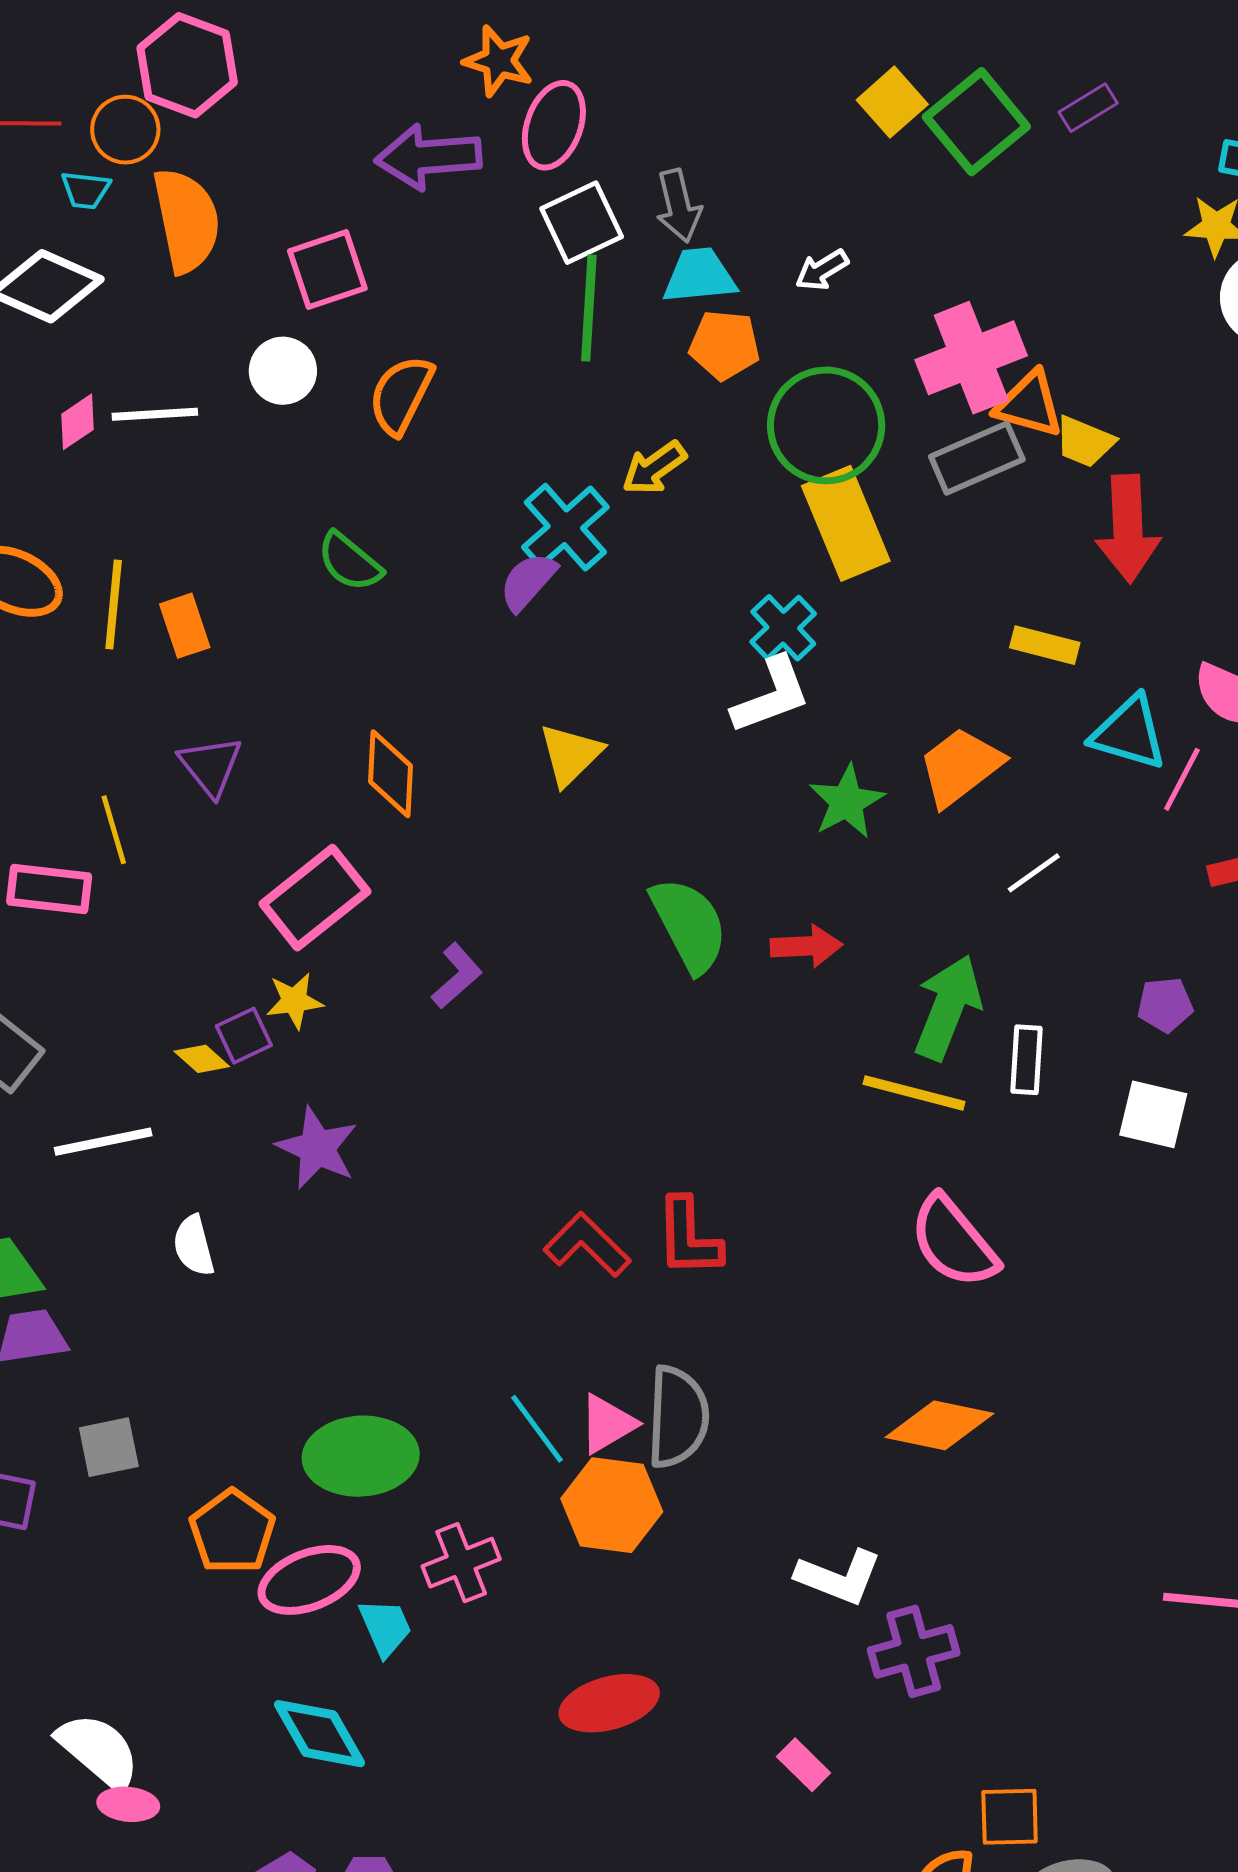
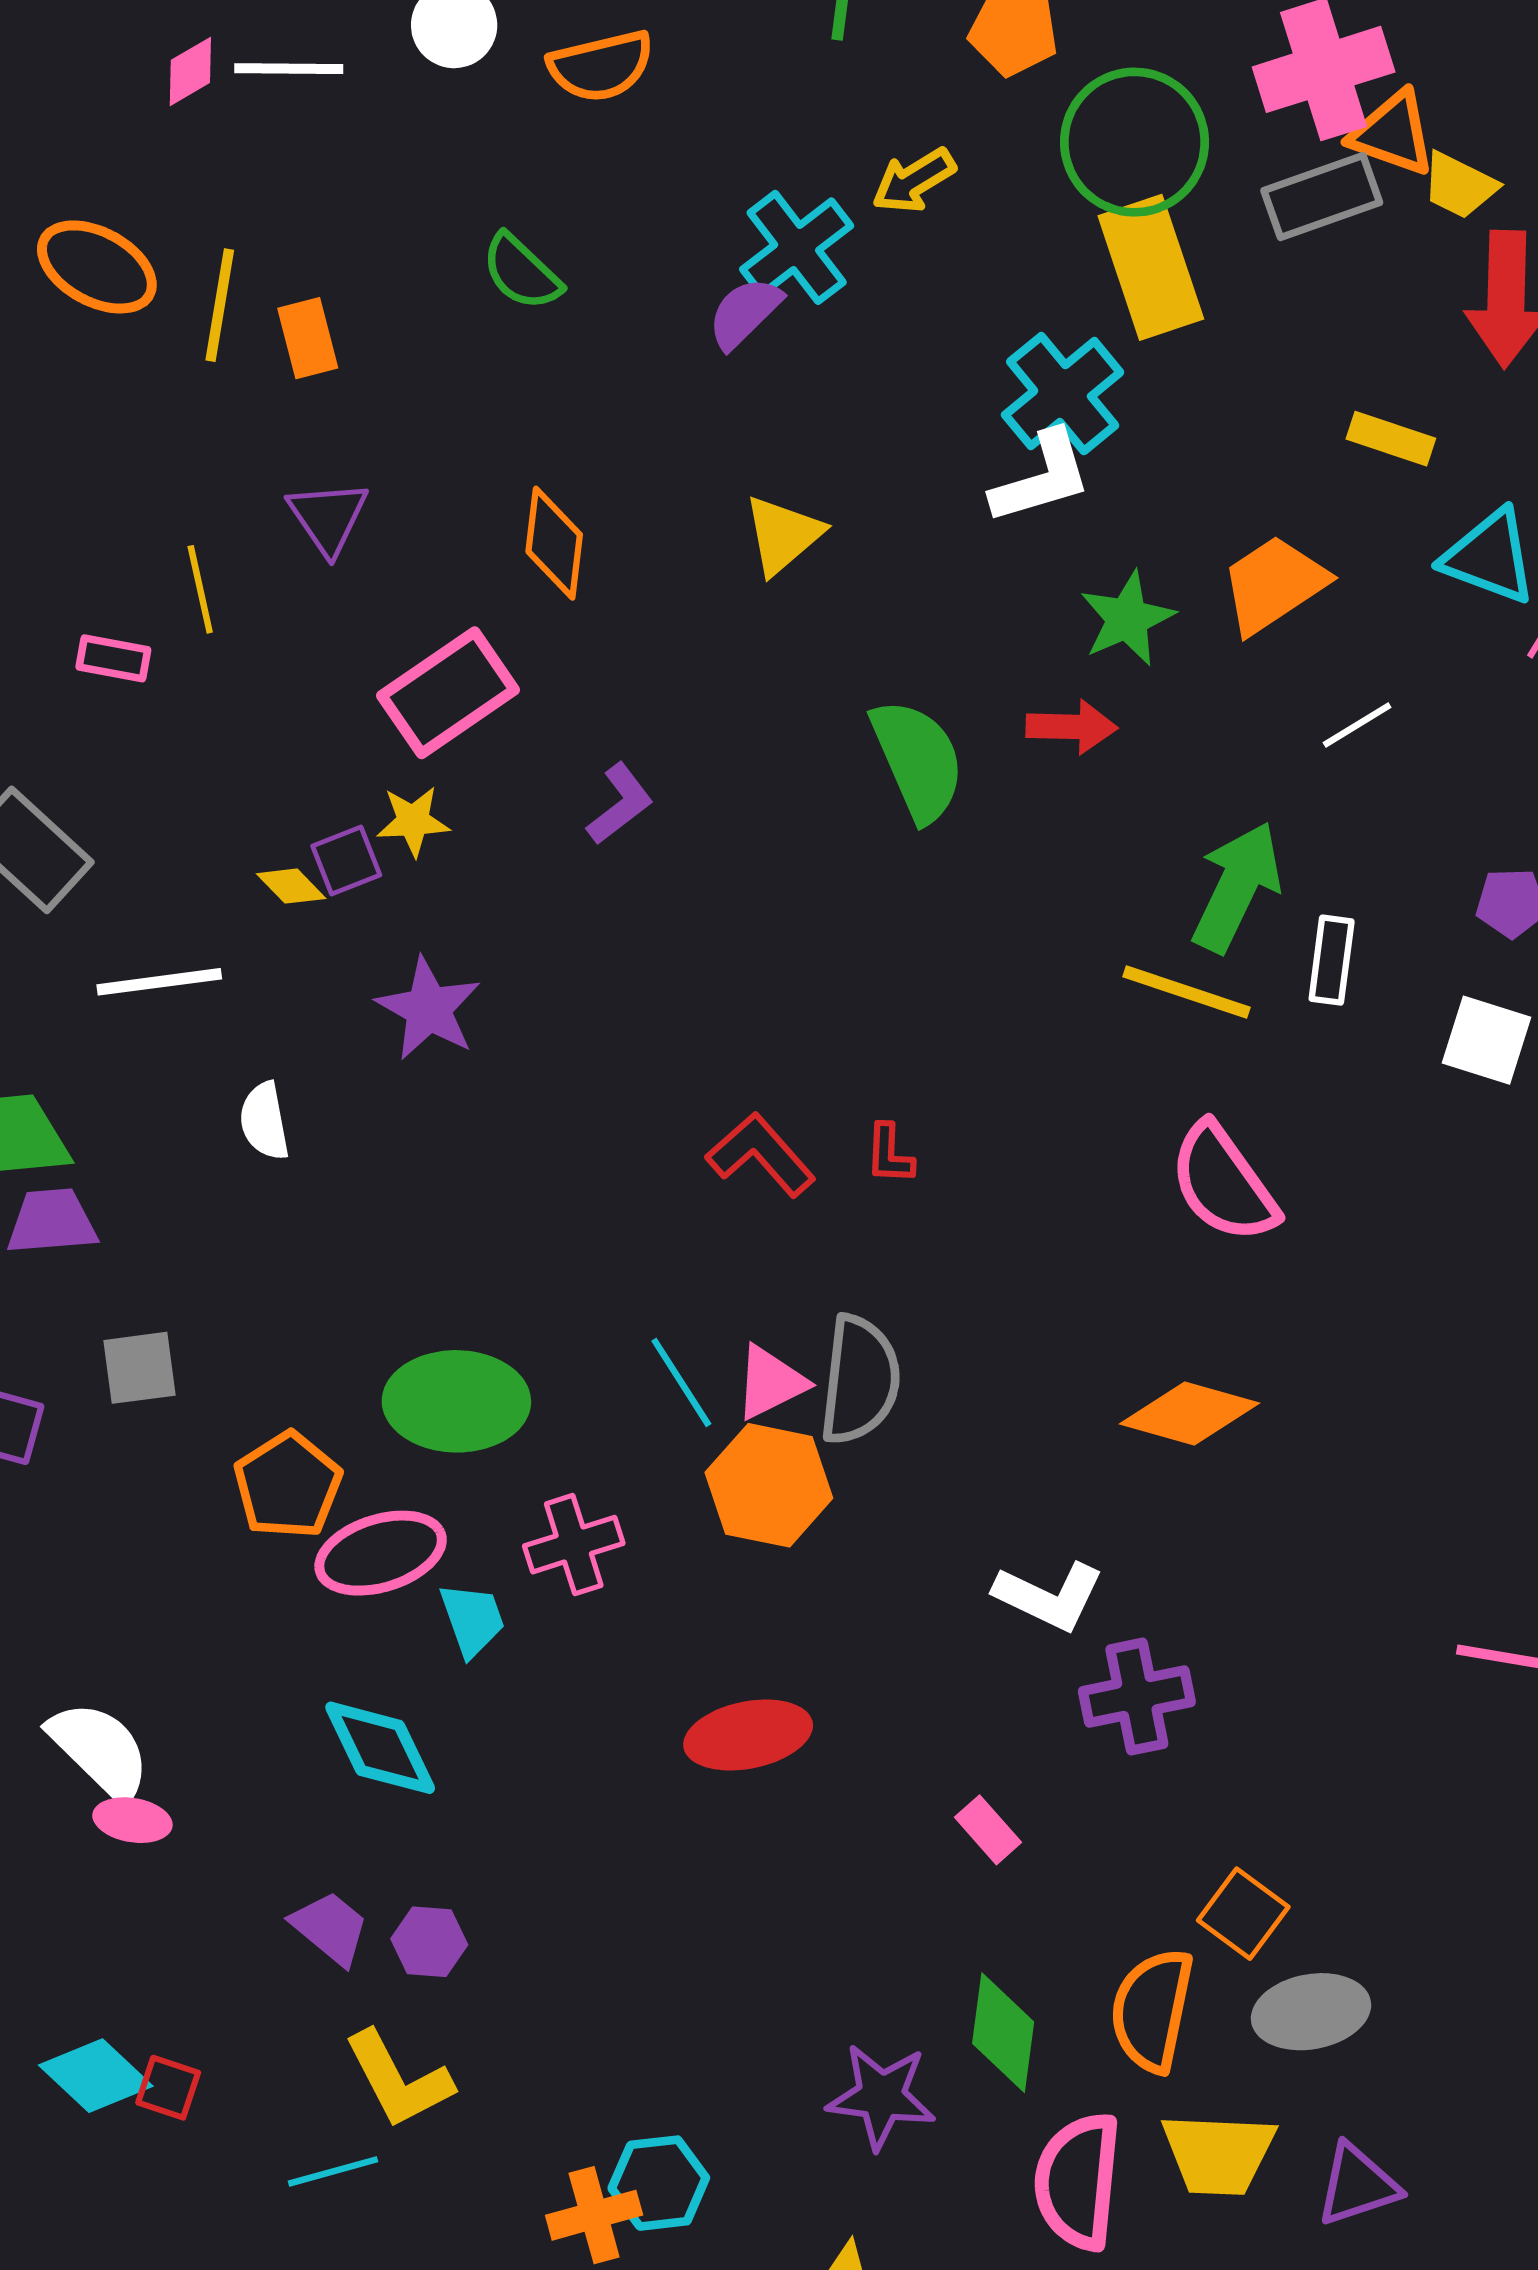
orange semicircle: (401, 395) -> (601, 66), turned -134
cyan cross: (783, 628) -> (1063, 394), size x1.4
pink rectangle: (49, 889) -> (113, 658), size x0.7
red arrow: (806, 946) -> (1072, 727), moved
red L-shape: (689, 1237) -> (889, 1154), size x0.6
orange square: (1010, 1817) -> (1243, 1914), turned 34

